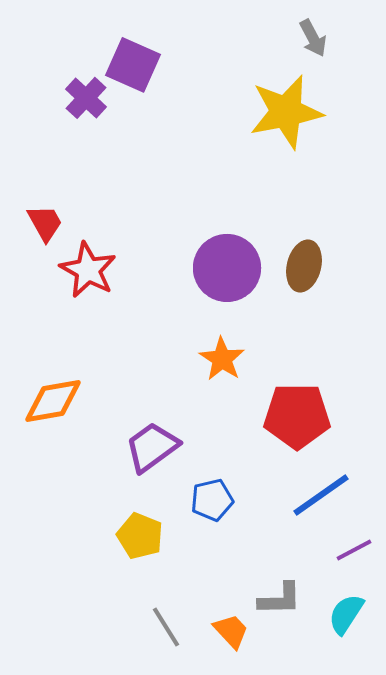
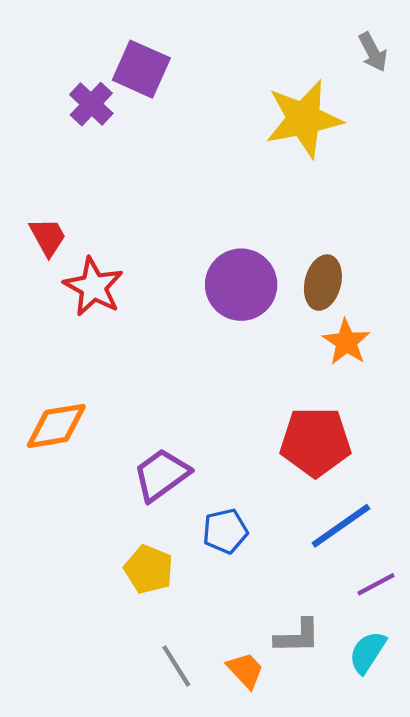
gray arrow: (313, 38) -> (373, 52), moved
orange star: (222, 359) -> (346, 342), moved

